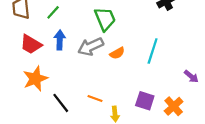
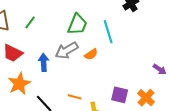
green trapezoid: (105, 19) -> (77, 24), turned 50
blue arrow: (60, 40) -> (44, 62), moved
cyan line: (153, 51) -> (108, 32), moved, turned -30

